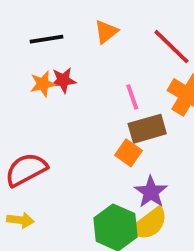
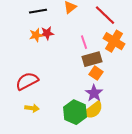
orange square: (129, 153) -> (96, 73), moved
yellow arrow: (20, 220) -> (32, 108), moved

